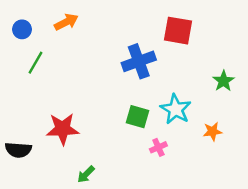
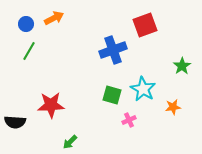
blue circle: (22, 29) -> (26, 24), moved
red square: (178, 31) -> (145, 25), turned -30

